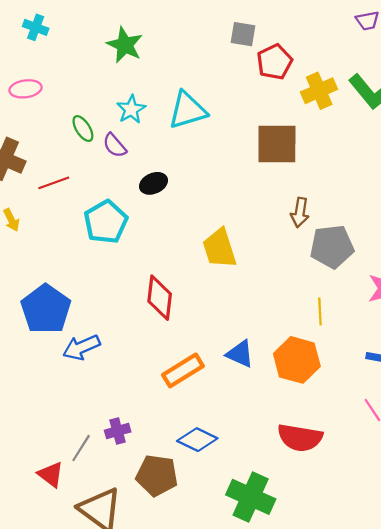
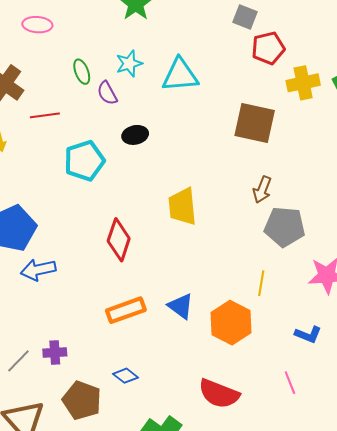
blue diamond: (197, 440) -> (125, 376), size x0.7

